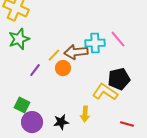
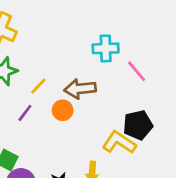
cyan cross: (95, 43) -> (106, 48), moved
yellow line: (54, 55) -> (38, 86), moved

